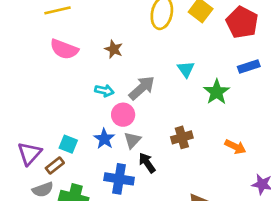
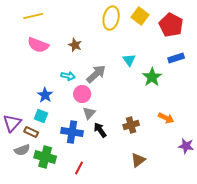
brown cross: (182, 137) -> (131, 125), moved
blue star: (104, 139) -> (45, 95), moved
brown rectangle: (55, 166) -> (31, 132), turned 64
blue cross: (119, 179) -> (72, 132), moved

